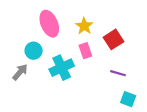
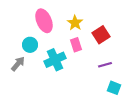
purple line: (118, 73) -> (105, 65), turned -32

